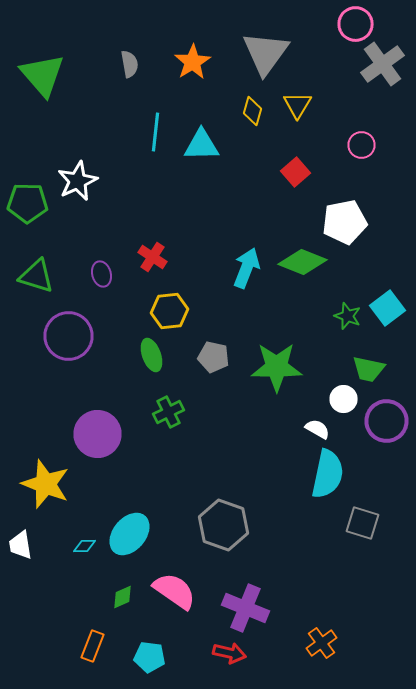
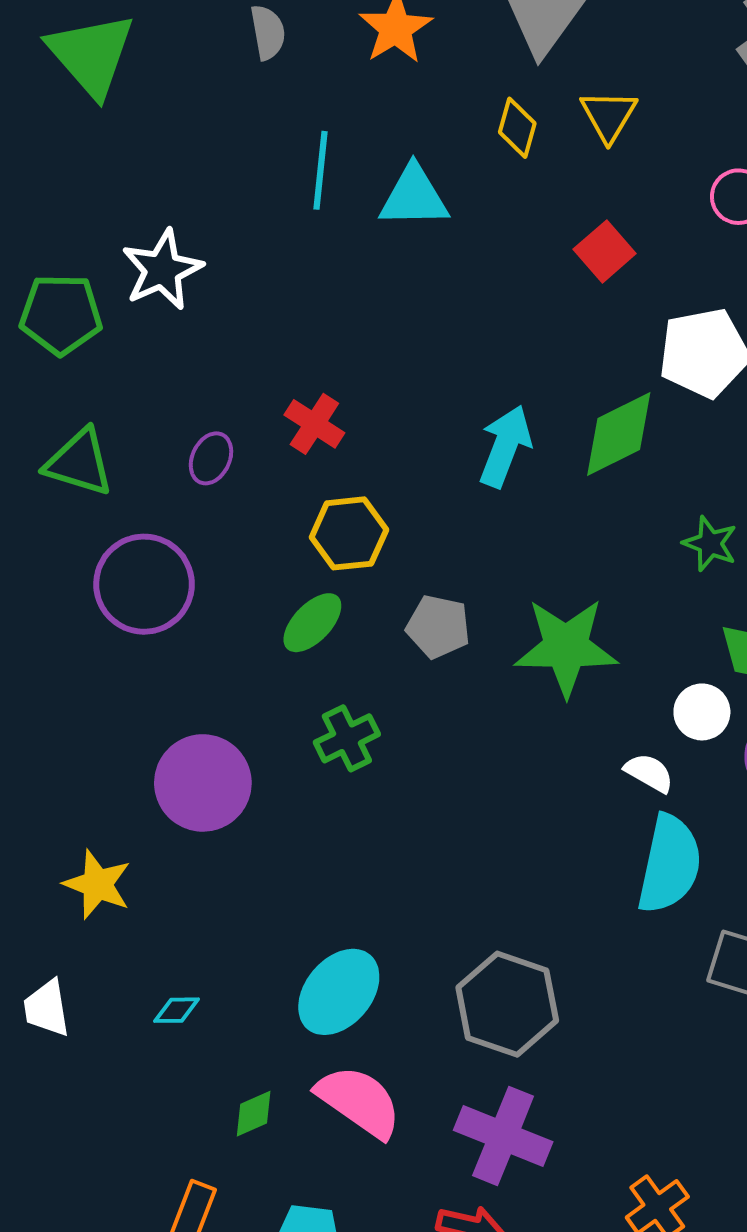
green diamond: (302, 262) -> (619, 434), turned -48
purple ellipse: (102, 274) -> (211, 458), turned 40
green ellipse: (152, 355) -> (312, 623), turned 64
yellow star: (46, 484) -> (97, 884), size x0.7
gray hexagon: (224, 525) -> (507, 1004), moved
cyan ellipse: (130, 534) -> (339, 992), moved

